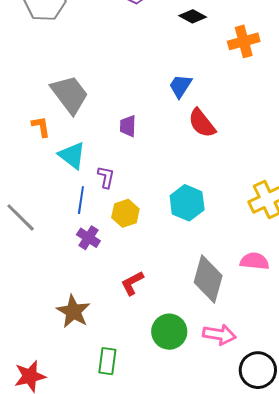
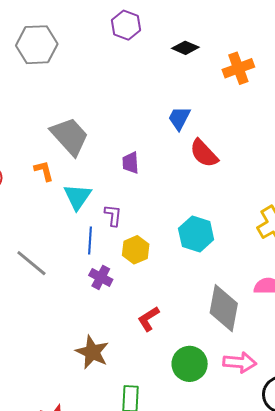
cyan triangle: (72, 155) -> (77, 197), turned 32

